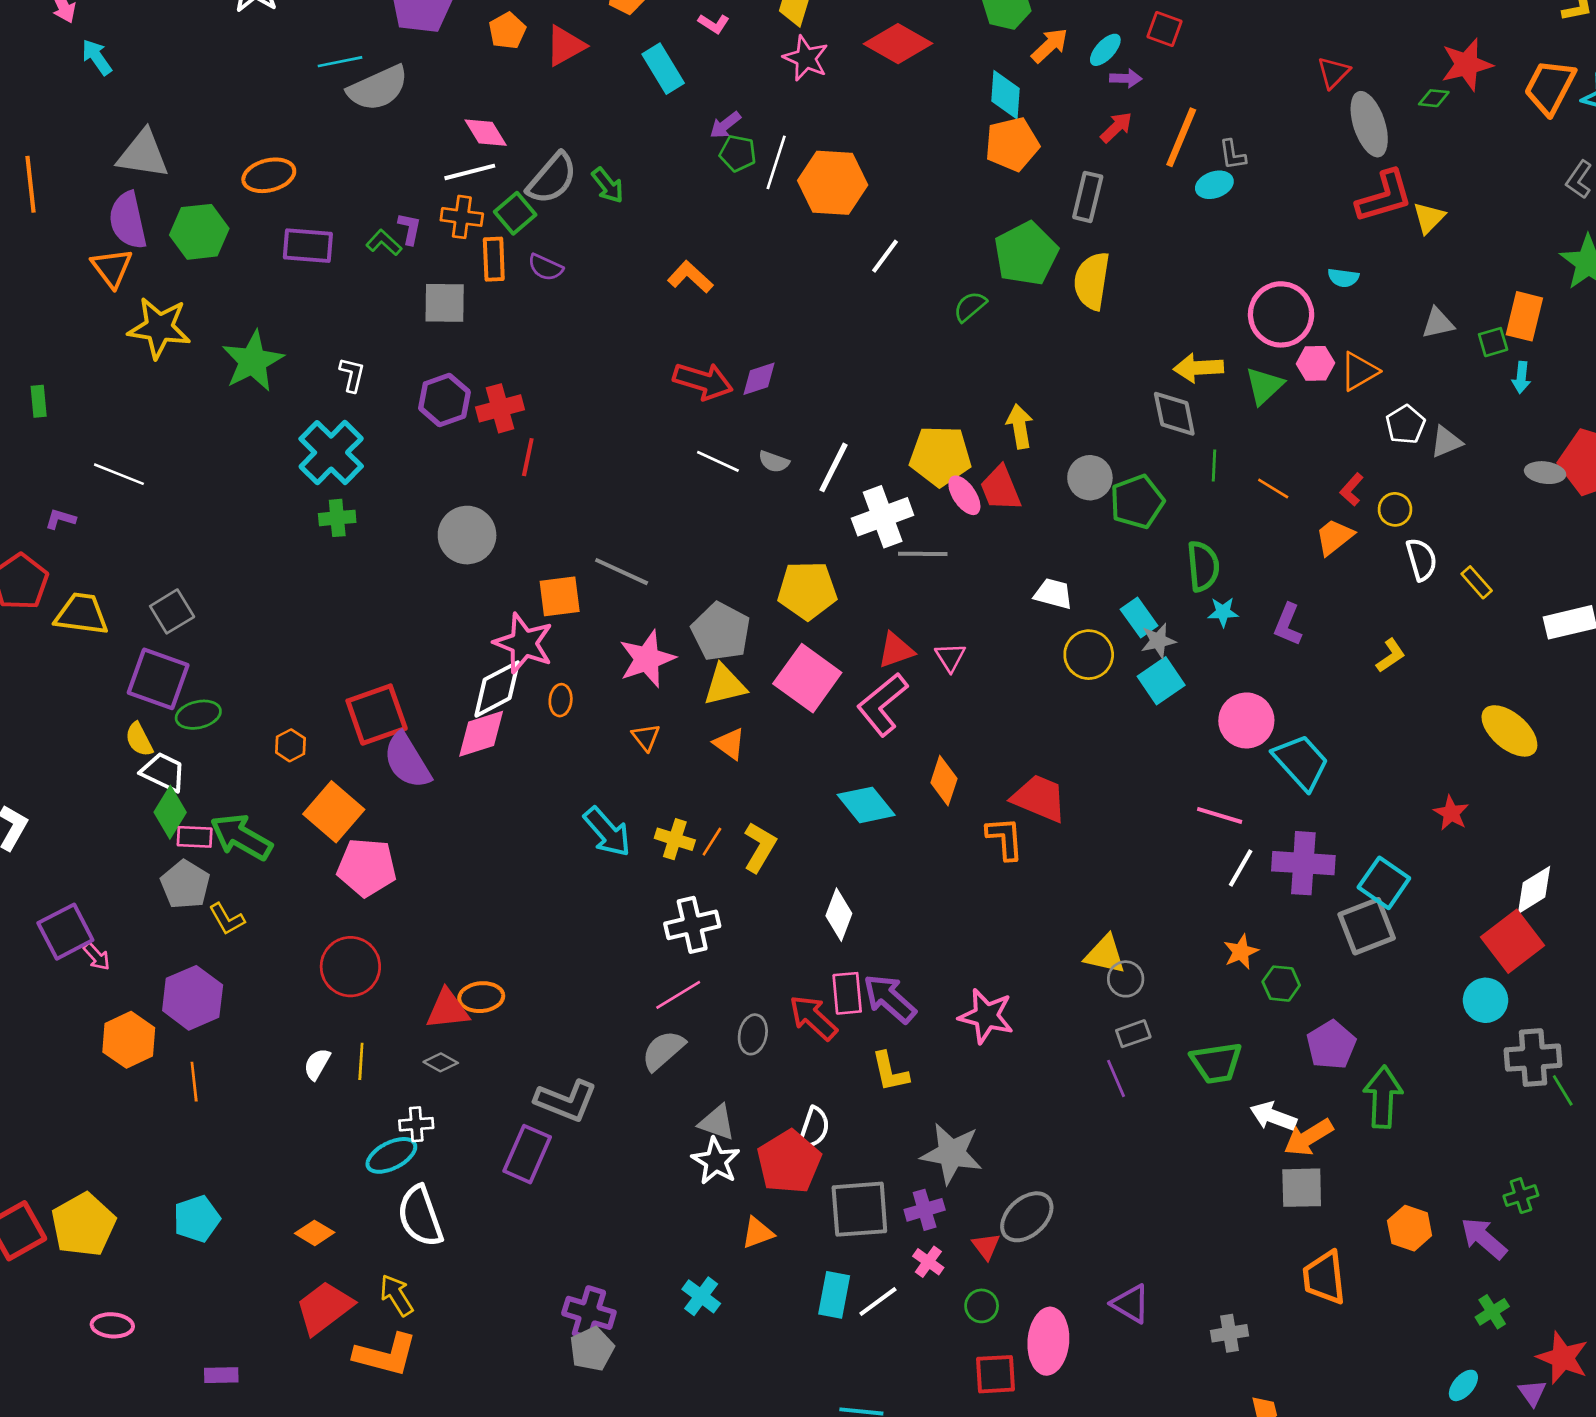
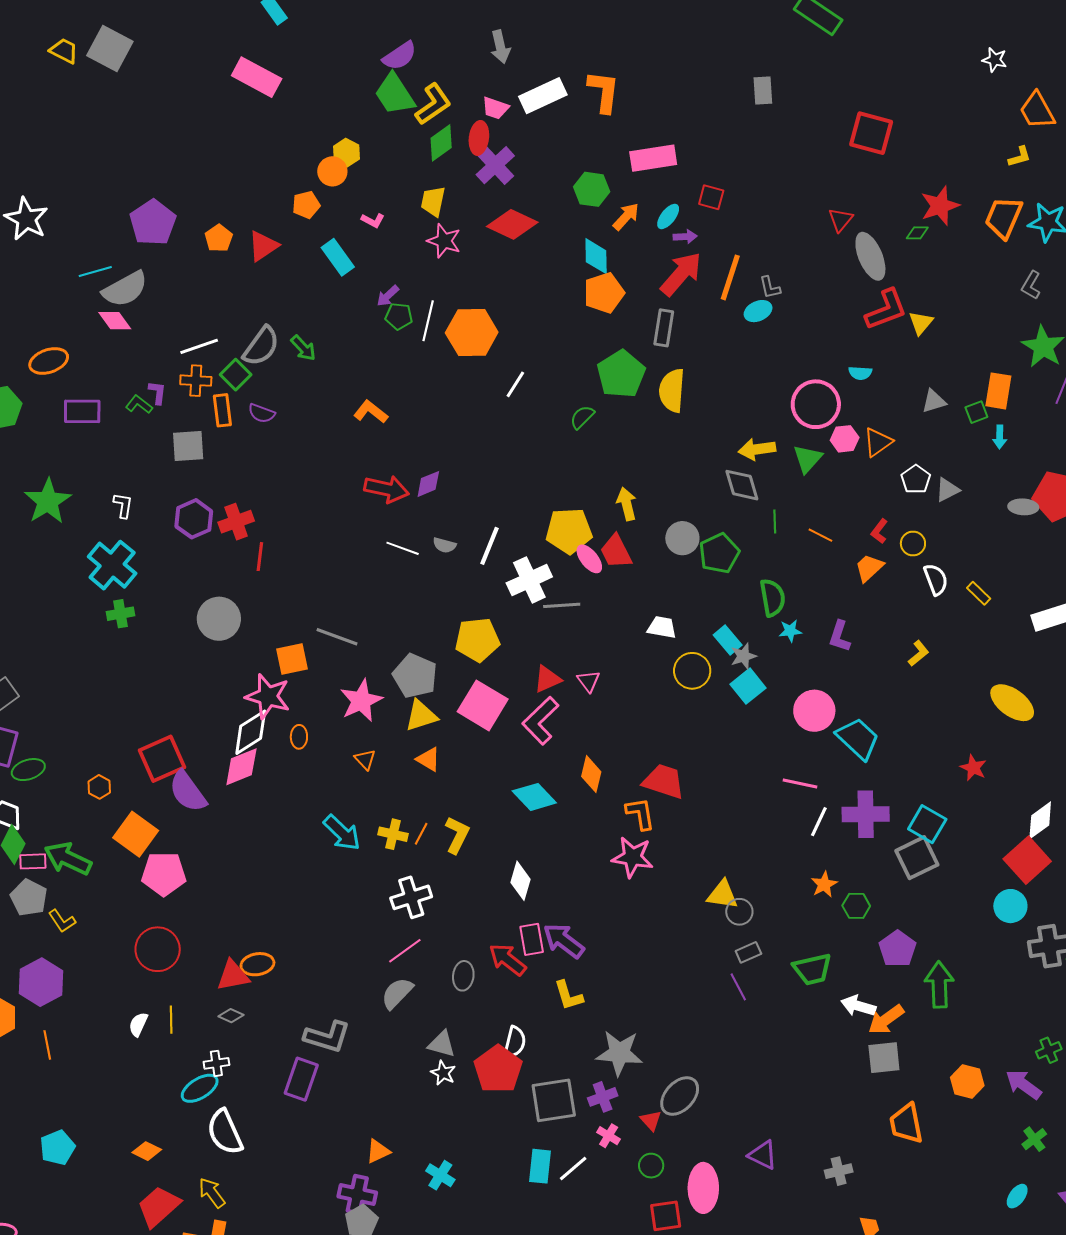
red arrow: (1116, 127) -> (681, 274), size x1.8
pink diamond: (486, 133) -> (115, 321), moved
pink star: (986, 1016) -> (632, 857), moved
white star: (716, 1161) -> (443, 1073), size x0.7
orange triangle: (758, 1233) -> (378, 1151), moved

